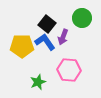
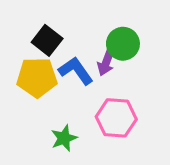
green circle: (82, 18) -> (123, 44), moved
black square: (47, 24) -> (47, 40), moved

